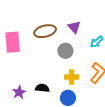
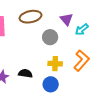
purple triangle: (74, 27) -> (66, 19), moved

